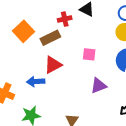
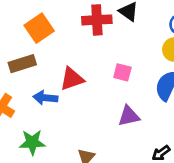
red cross: (65, 19) -> (97, 20), size x1.5
brown rectangle: (50, 38) -> (22, 64), moved

